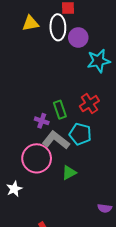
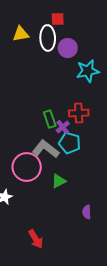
red cross: (89, 104) -> (79, 113), turned 30
purple cross: (42, 121) -> (63, 127), moved, turned 32
purple semicircle: (105, 208) -> (87, 212), moved, turned 80

